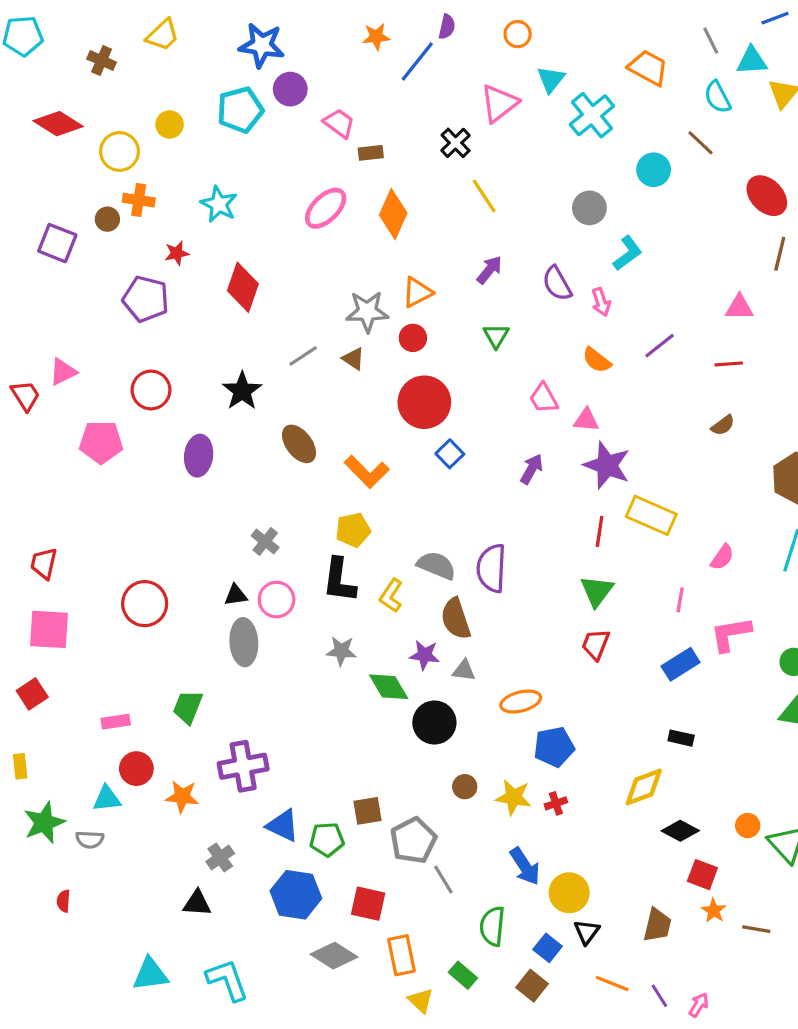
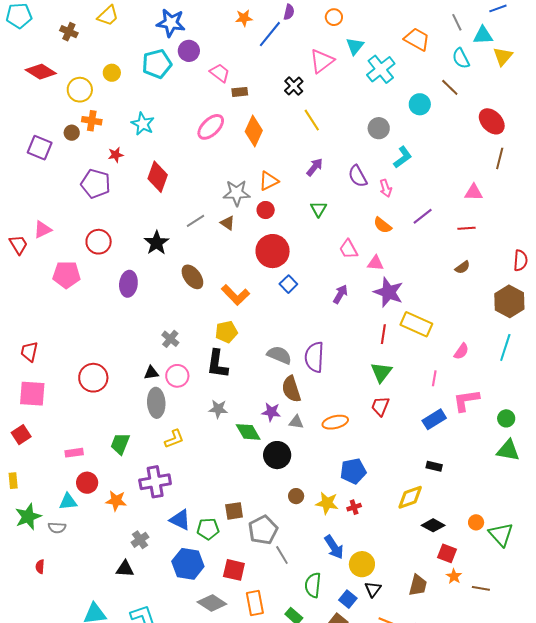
yellow L-shape: (391, 596) -> (174, 439), moved, turned -145
orange ellipse: (521, 701) -> (335, 422), moved

